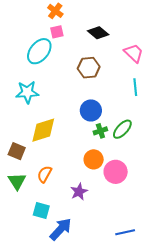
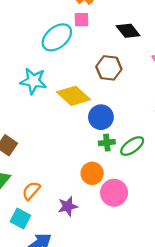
yellow diamond: (43, 130) -> (73, 96), moved, turned 48
orange semicircle: (45, 174) -> (31, 191), moved

